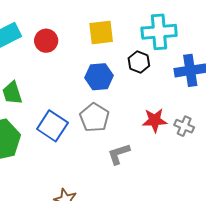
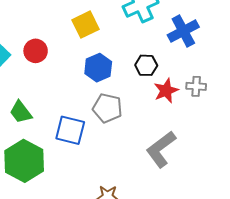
black hexagon: (139, 62) -> (146, 65), moved
gray L-shape: (119, 154) -> (161, 149), moved, size x1.5

